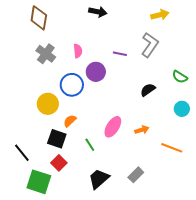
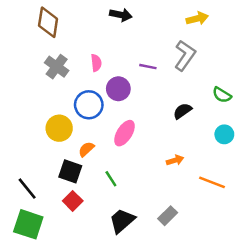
pink ellipse: (113, 127) -> (124, 133), moved
green square: (39, 182) -> (28, 224), moved

